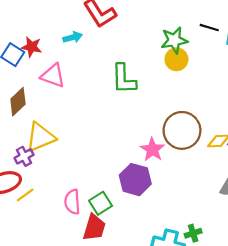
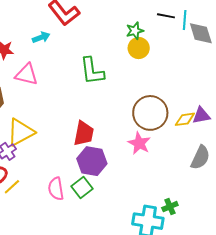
green star: (174, 40) -> (135, 31), size x0.7
pink star: (152, 150) -> (139, 143), moved
purple hexagon: (135, 180) -> (92, 161), moved
red trapezoid: (94, 227) -> (84, 133), moved

